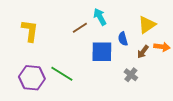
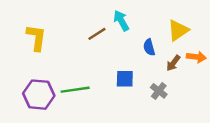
blue square: (102, 52) -> (125, 79), moved, size x0.7
green line: (62, 74) -> (75, 90), turned -40

